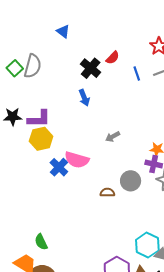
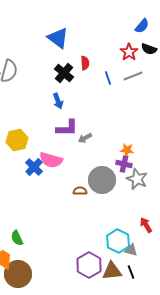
blue triangle: (63, 31) -> (58, 38), moved, size x1.6
red semicircle: (113, 58) -> (85, 63), turned -48
purple L-shape: (39, 119) -> (67, 128), moved
gray circle: (131, 181) -> (102, 180), size x1.4

